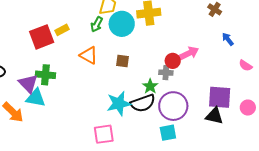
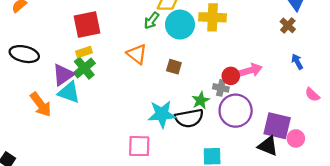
yellow rectangle: (62, 30) -> (84, 52), moved
green cross: (45, 75) -> (84, 68), turned 36
purple triangle: (28, 84) -> (63, 75), turned 30
purple circle: (173, 106) -> (236, 111), moved
pink circle: (248, 108) -> (296, 138), moved

